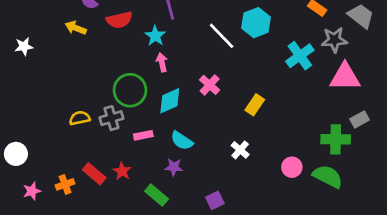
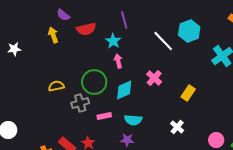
yellow arrow: (76, 28) -> (53, 35), turned 49
yellow semicircle: (80, 118) -> (56, 86), moved
cyan semicircle: (182, 141) -> (133, 120), turned -30

